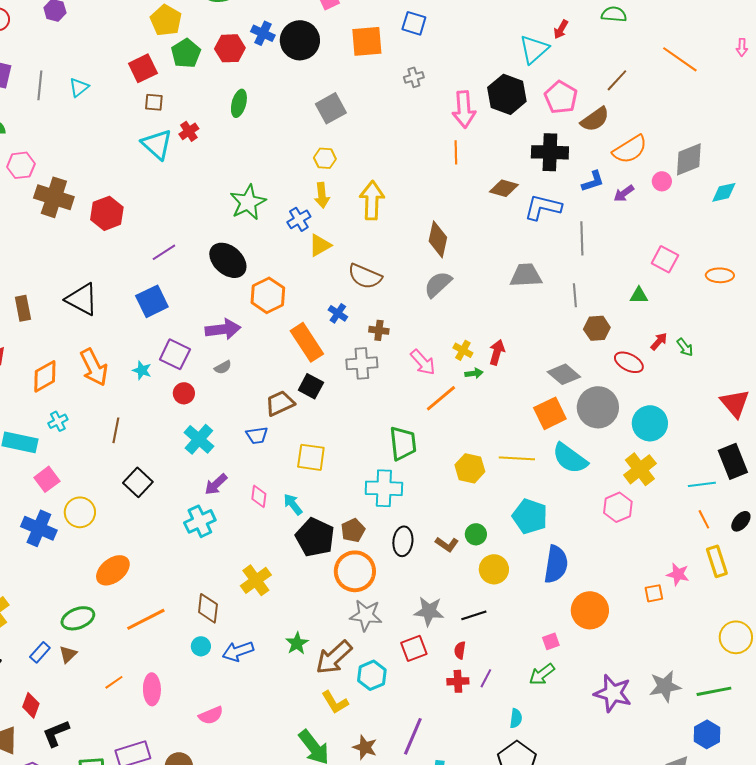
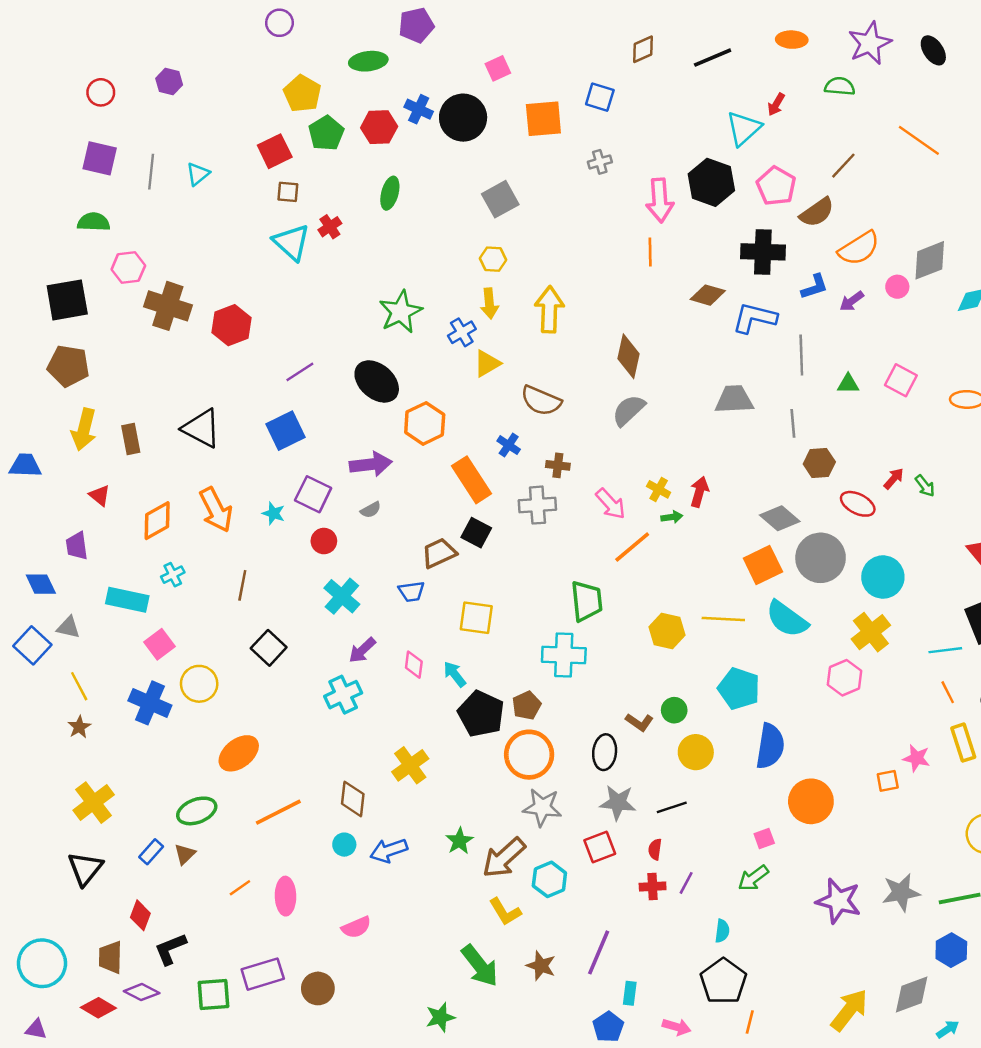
green triangle: (639, 295) -> (848, 384), moved
black ellipse: (403, 541) -> (605, 752), moved

